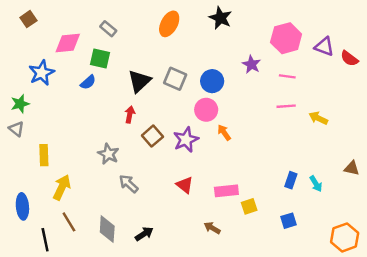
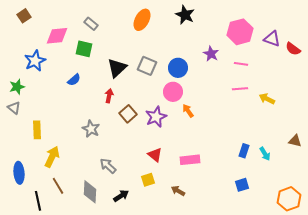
blue semicircle: (88, 82) -> (74, 80), moved
gray arrow: (129, 184) -> (108, 166), moved
yellow square: (249, 206) -> (148, 180), moved

